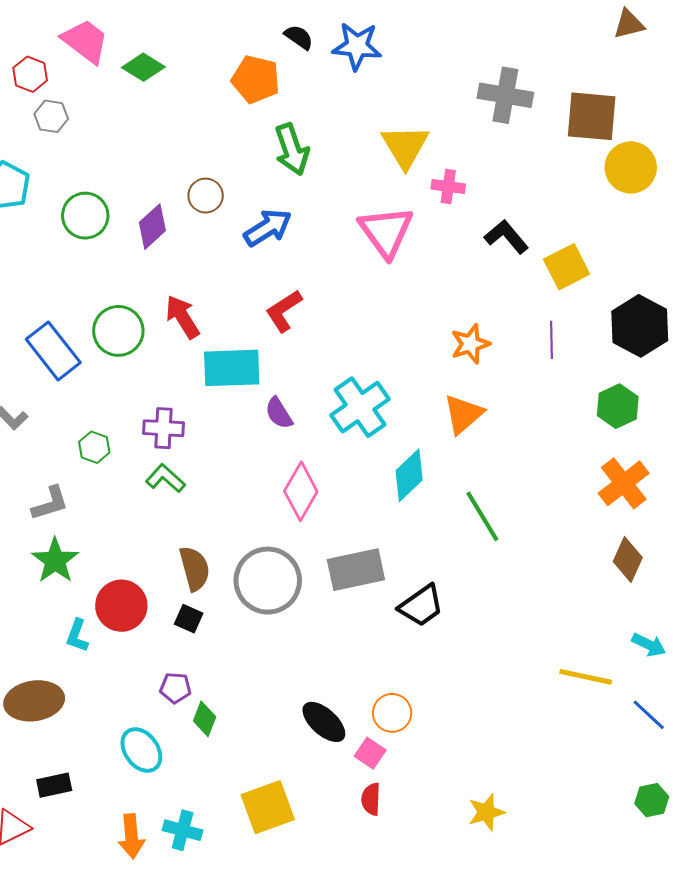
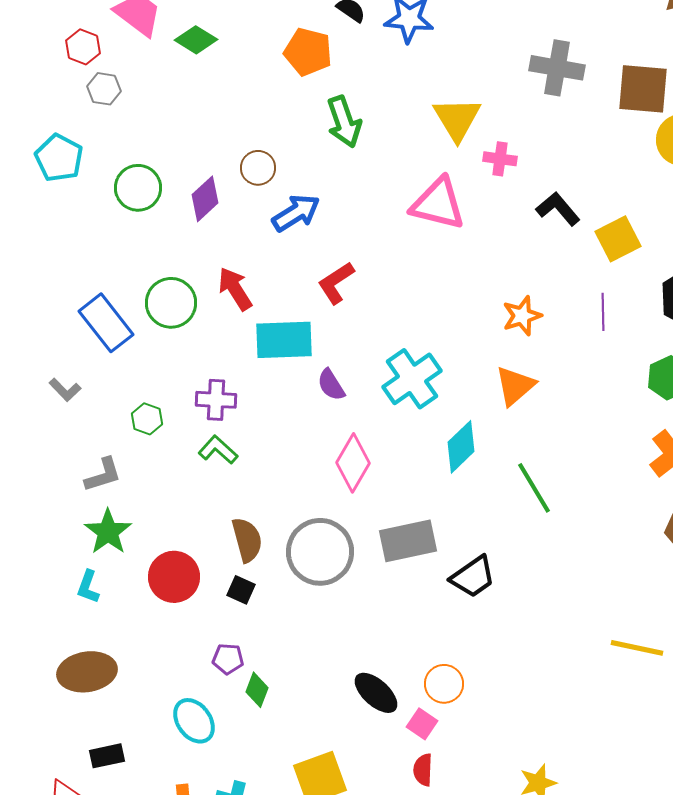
blue arrow: (268, 228) -> (296, 213), moved
pink triangle: (386, 232) -> (438, 204), turned -40
cyan L-shape: (77, 636) -> (88, 587), moved

